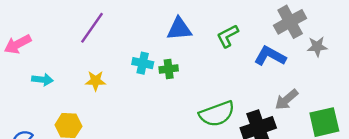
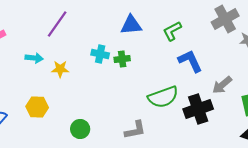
blue L-shape: (270, 56) -> (190, 61), moved, turned 36
cyan arrow: (42, 80) -> (34, 58), moved

